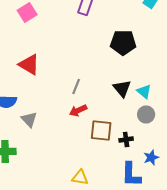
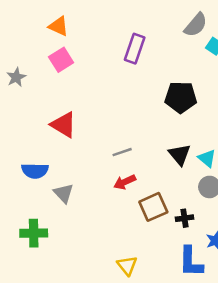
gray line: (76, 86) -> (122, 152), turned 49
brown square: (101, 130) -> (153, 207), turned -30
yellow triangle: (80, 178) -> (127, 266), turned 42

